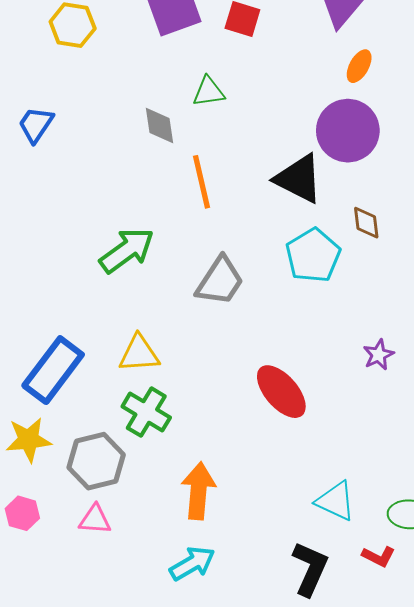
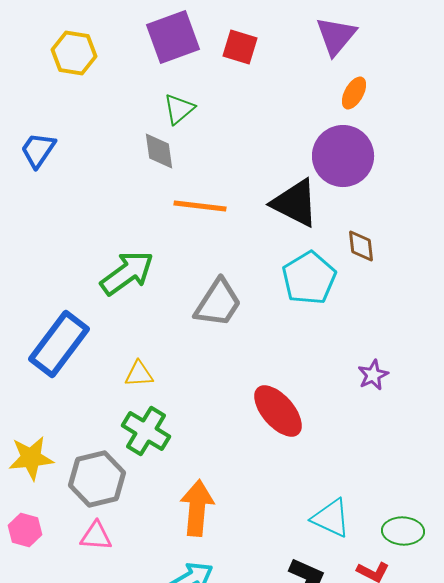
green triangle: (209, 92) -> (179, 109), moved, turned -32
orange line: (201, 182) -> (200, 206), turned -70
yellow triangle: (139, 354) -> (139, 374), size x0.7
blue rectangle: (53, 370) -> (59, 344), moved

